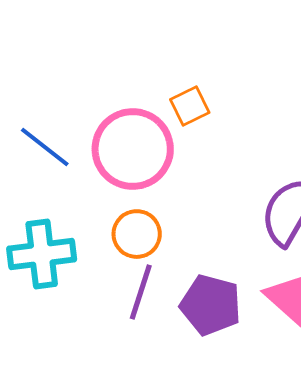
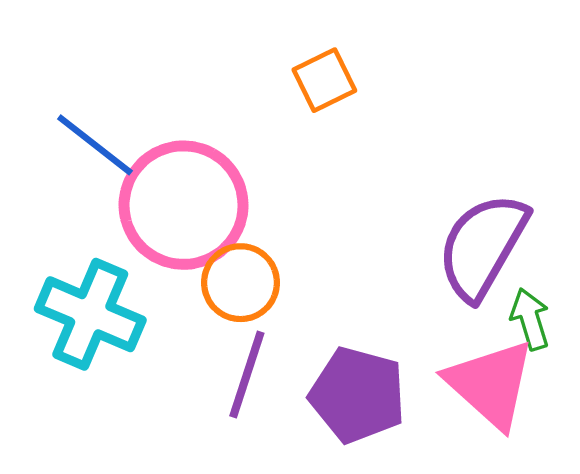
pink circle: (133, 149) -> (184, 205), moved
cyan cross: (42, 254) -> (90, 314), turned 30

